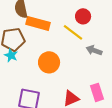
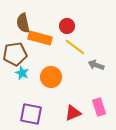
red circle: (83, 16) -> (67, 26), moved
cyan star: (11, 55) -> (22, 73), moved

